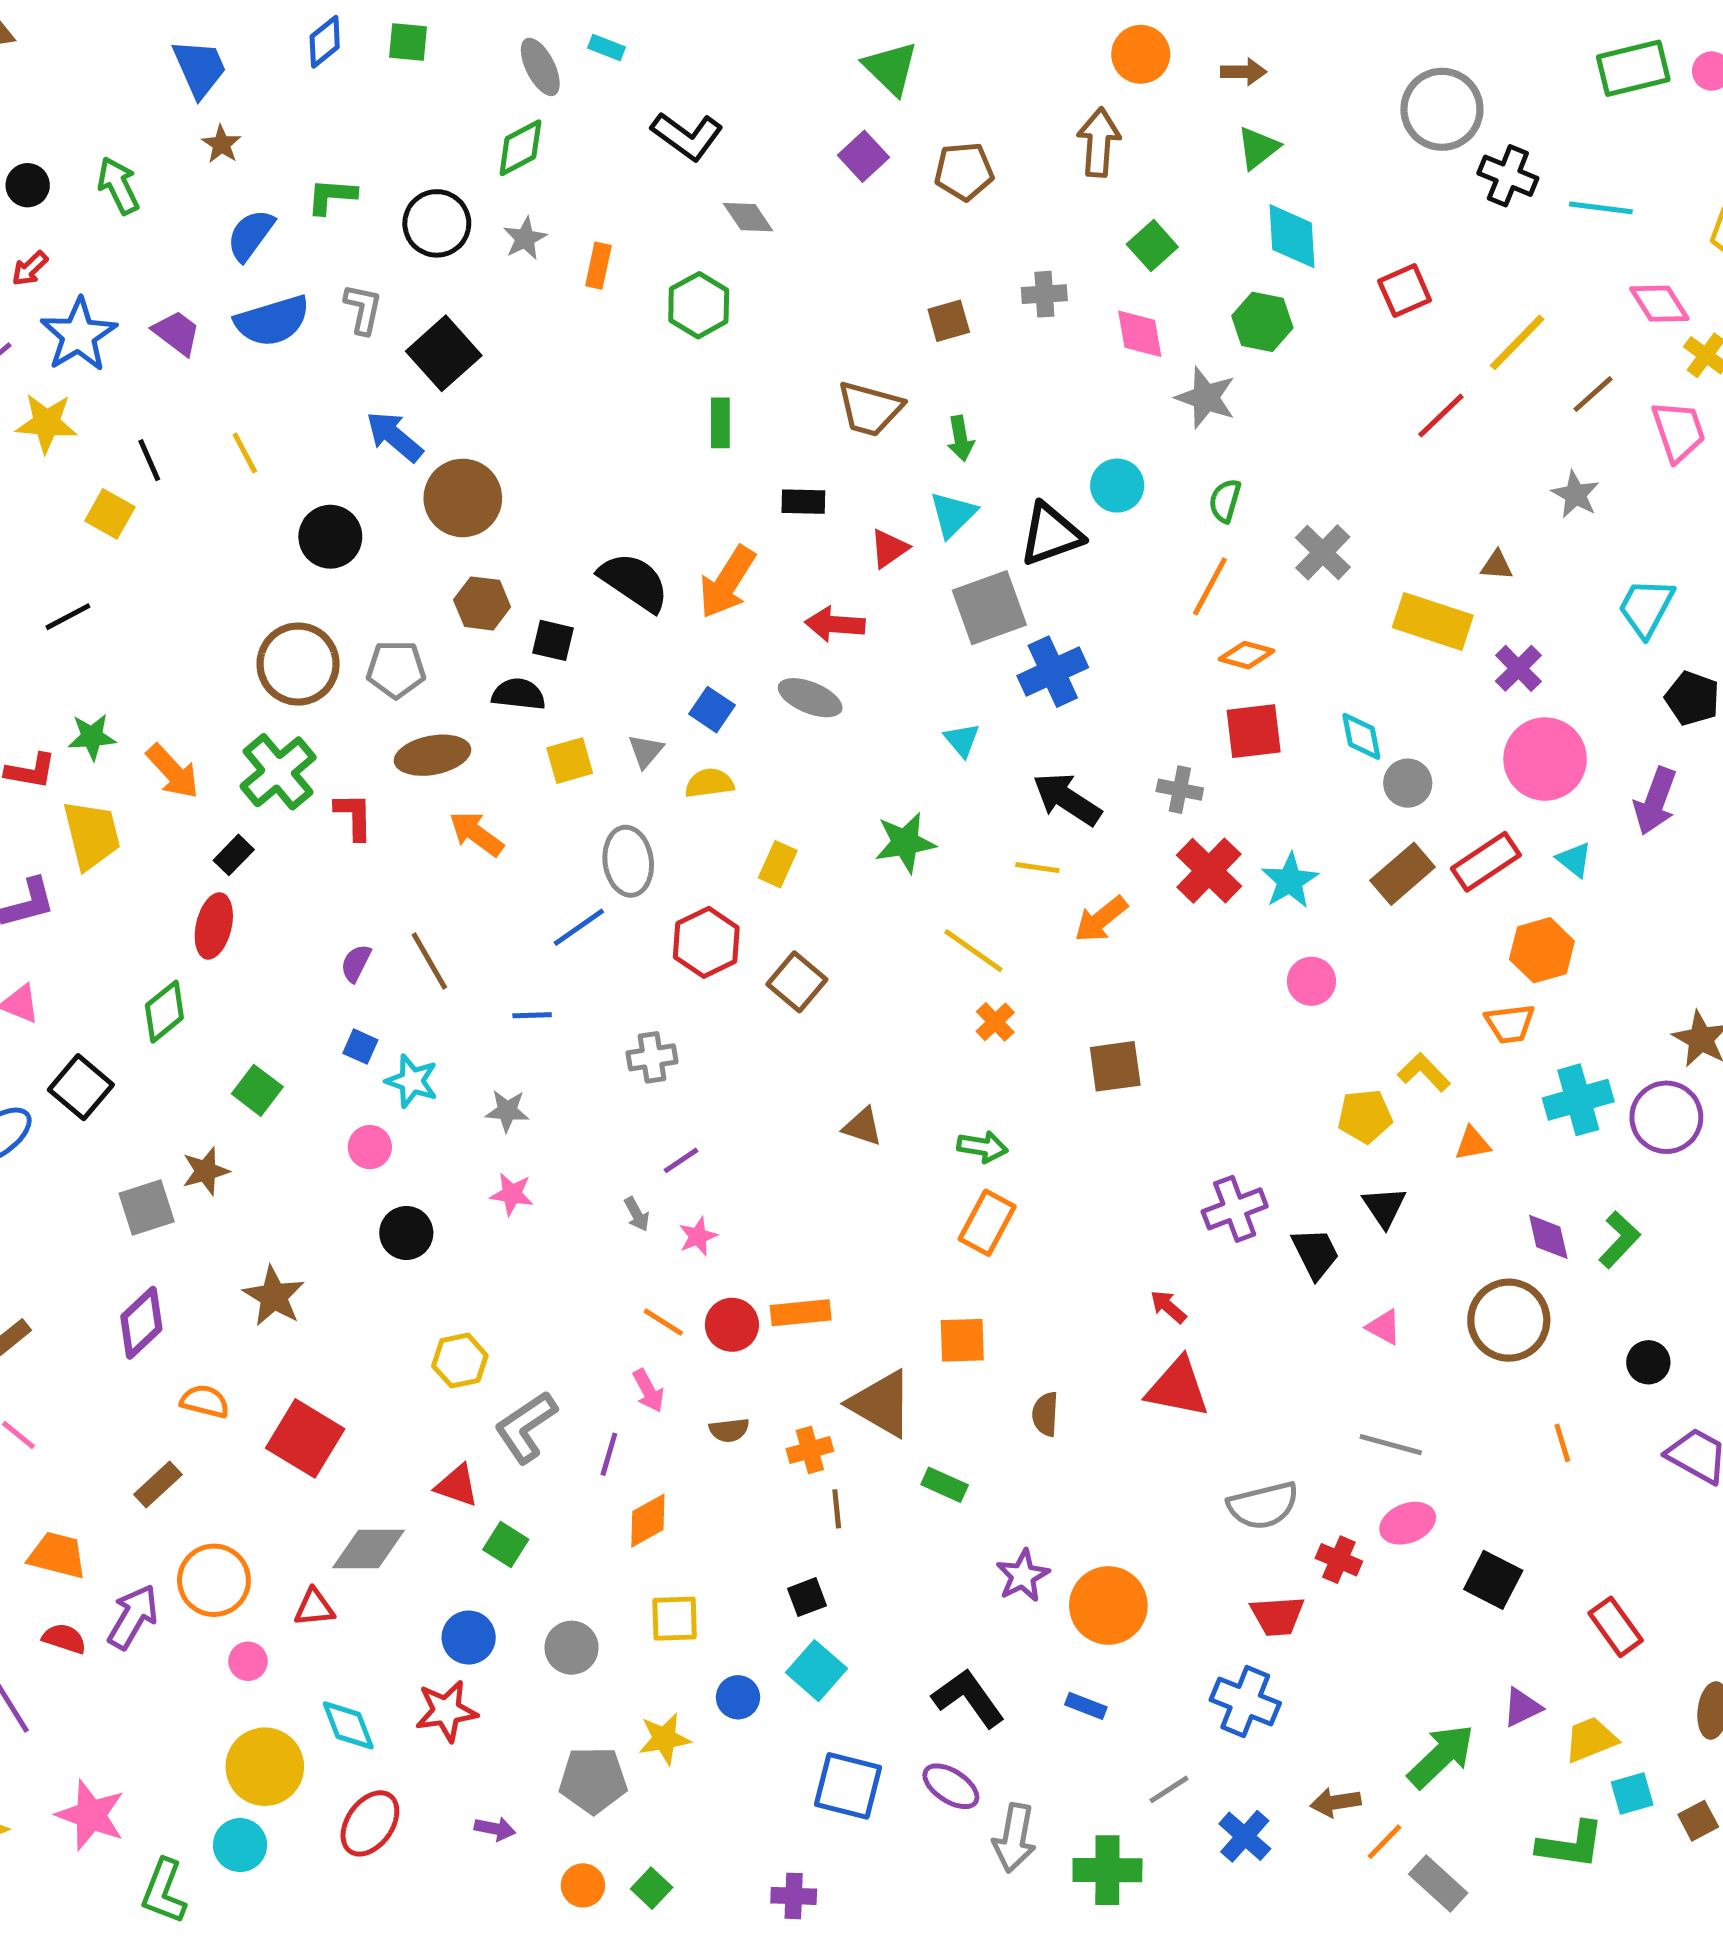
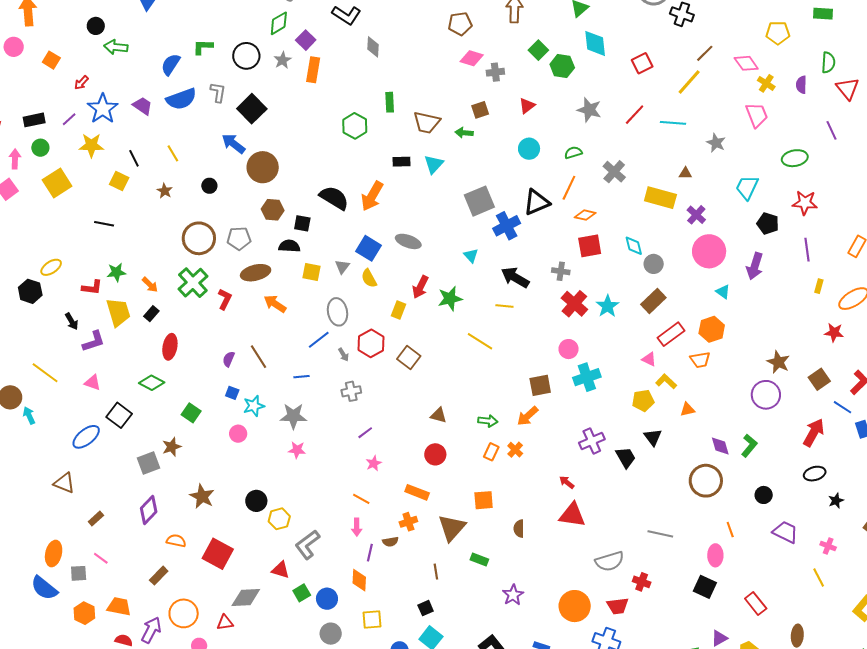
brown star: (221, 144) -> (165, 191), moved
purple square: (863, 156) -> (306, 40), moved
black circle: (28, 185) -> (96, 26), moved
green arrow: (118, 186) -> (116, 47), turned -55
cyan line: (1601, 208) -> (673, 123), moved
gray diamond: (748, 217) -> (373, 47), turned 40
orange rectangle: (598, 266) -> (313, 70), size x1.4
green hexagon: (699, 305) -> (355, 126), moved
brown square: (949, 321) -> (480, 110), moved
green hexagon: (1262, 322) -> (562, 66), moved
pink diamond: (1140, 334) -> (472, 58), moved, turned -60
brown line: (1593, 394) -> (705, 53), moved
gray star: (1206, 398) -> (589, 110), moved
red line: (1441, 416) -> (635, 115), moved
green rectangle: (720, 423) -> (390, 102), moved
green arrow: (960, 438) -> (464, 133), turned 108
green semicircle: (1225, 501) -> (573, 153), turned 60
cyan triangle: (953, 514) -> (434, 164), moved
black triangle: (1051, 534) -> (537, 202), moved
black circle: (330, 537) -> (209, 186), size x0.6
red triangle: (889, 548) -> (527, 106), moved
black line: (68, 617) -> (104, 224), turned 42
red arrow: (835, 624) -> (420, 287), moved, turned -65
blue square: (712, 710) -> (369, 248), size x1.4
yellow square: (570, 761) -> (312, 272), turned 30
orange arrow: (173, 771) -> (150, 285), size x0.7
yellow semicircle: (709, 783) -> (369, 278), turned -108
red L-shape: (354, 816) -> (225, 299), turned 30
black rectangle: (234, 855) -> (151, 314), moved
red rectangle: (1486, 862) -> (671, 334), moved
orange arrow: (1101, 919) -> (528, 416), moved
pink circle: (1311, 981) -> (569, 349), moved
green diamond: (164, 1012) -> (152, 383), turned 70
orange cross: (995, 1022) -> (515, 450), moved
cyan star: (412, 1081) -> (254, 406), turned -30
cyan cross: (1578, 1100) -> (587, 377), moved
gray star: (507, 1111) -> (293, 416), size x1.5
gray arrow: (637, 1214) -> (344, 355), moved
orange rectangle: (987, 1223) -> (491, 452), size x0.7
black circle: (406, 1233) -> (256, 501), moved
orange rectangle: (801, 1313) -> (417, 492), turned 30
red circle: (732, 1325) -> (435, 454), moved
pink triangle: (1384, 1327) -> (649, 359), moved
pink arrow: (648, 1391) -> (357, 527), turned 30
brown triangle: (881, 1404) -> (452, 528), turned 44
orange cross: (810, 1450) -> (408, 522), moved
purple line: (609, 1454) -> (370, 553), moved
orange diamond: (648, 1521) -> (359, 580), turned -55
pink ellipse: (1408, 1523) -> (715, 555), moved, turned -65
green square: (506, 1545) -> (302, 593), turned 30
orange circle: (1108, 1605) -> (575, 606), moved
blue circle: (469, 1638) -> (327, 599), moved

